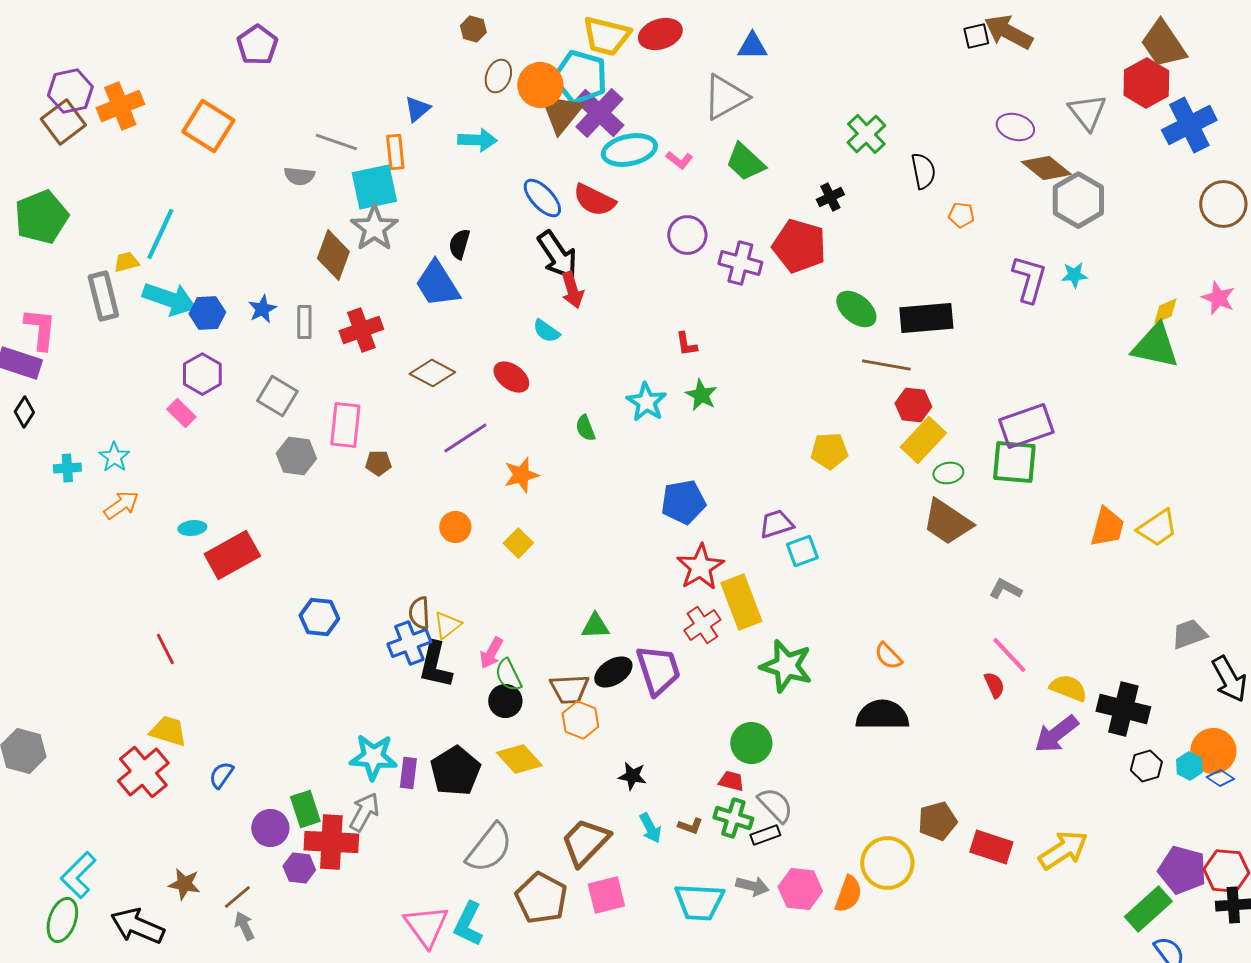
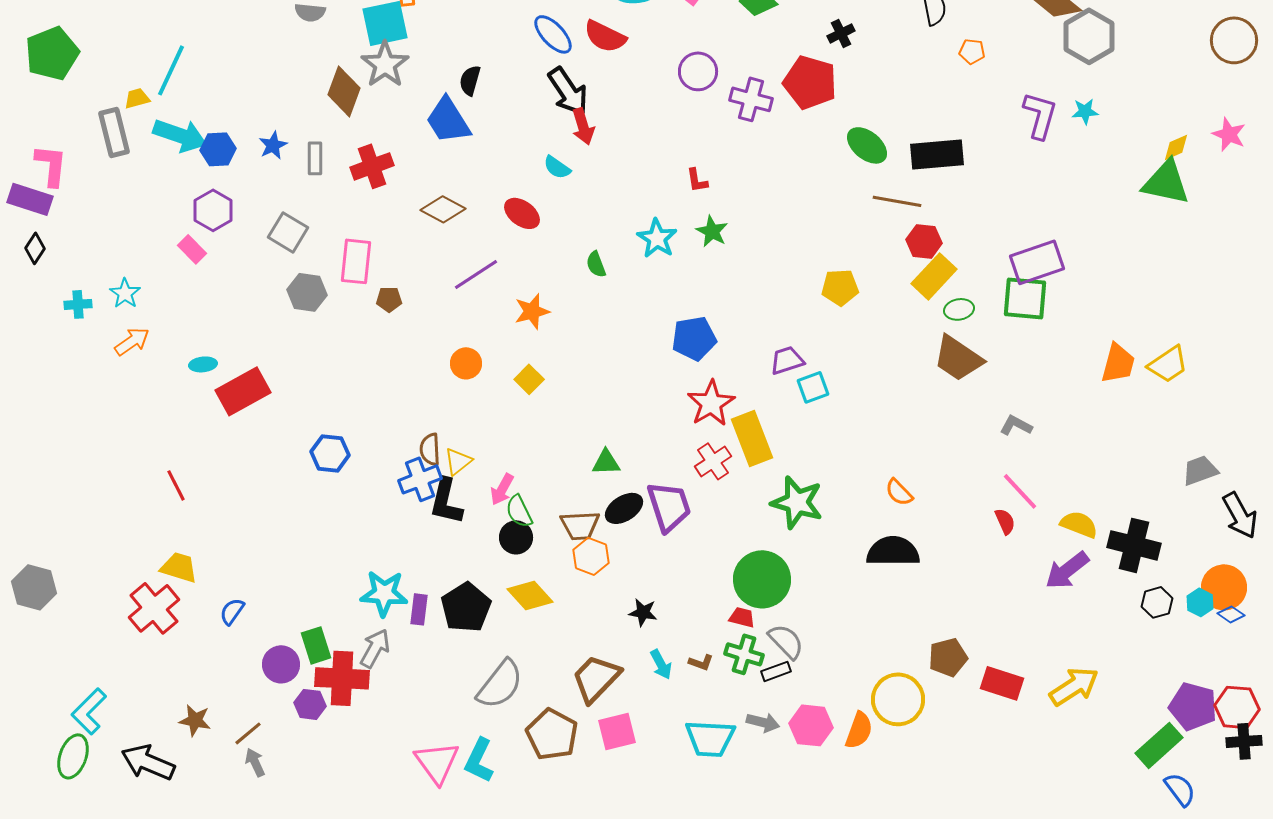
green circle: (751, 743) -> (762, 579), size x1.4

